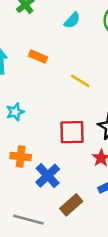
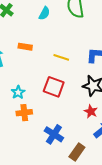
red square: (72, 132) -> (54, 87), moved, turned 35
orange cross: (21, 157) -> (24, 113), moved

